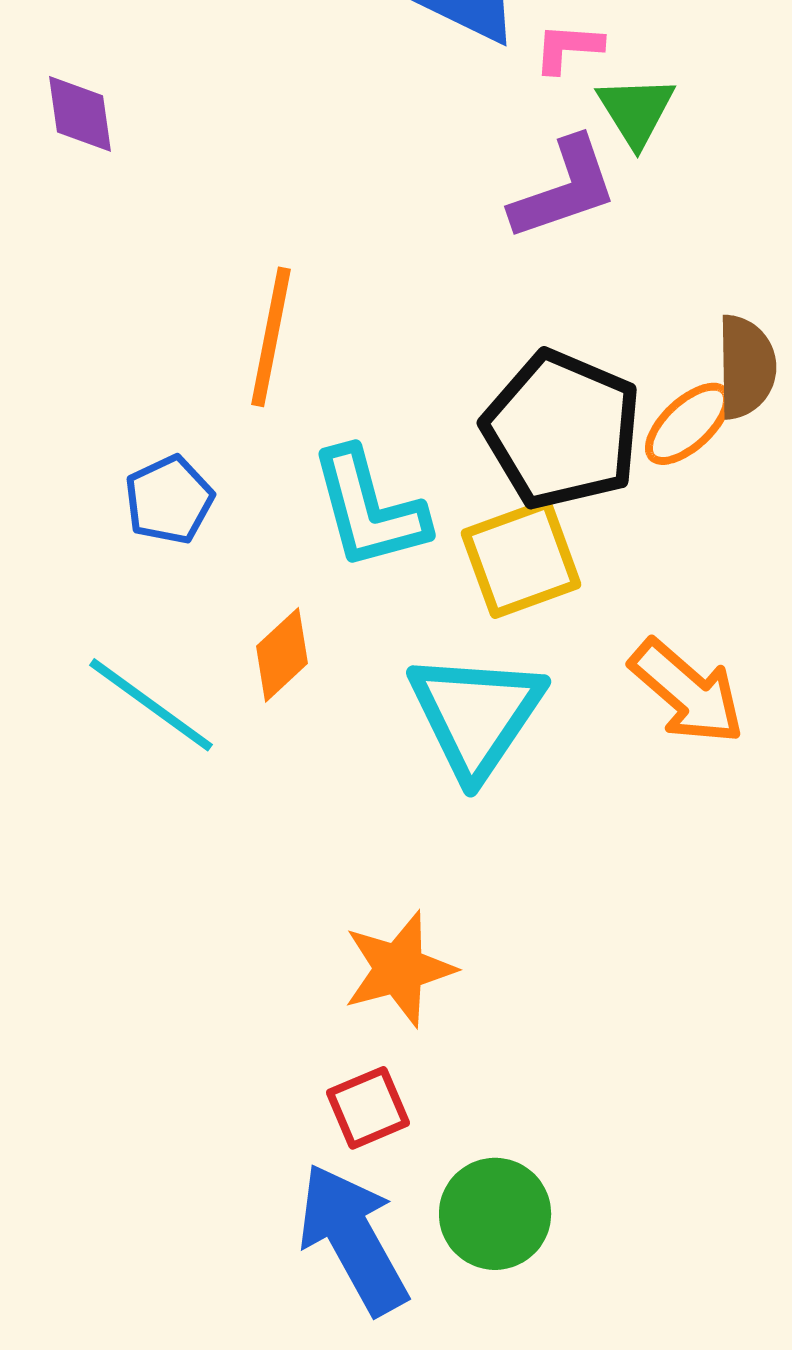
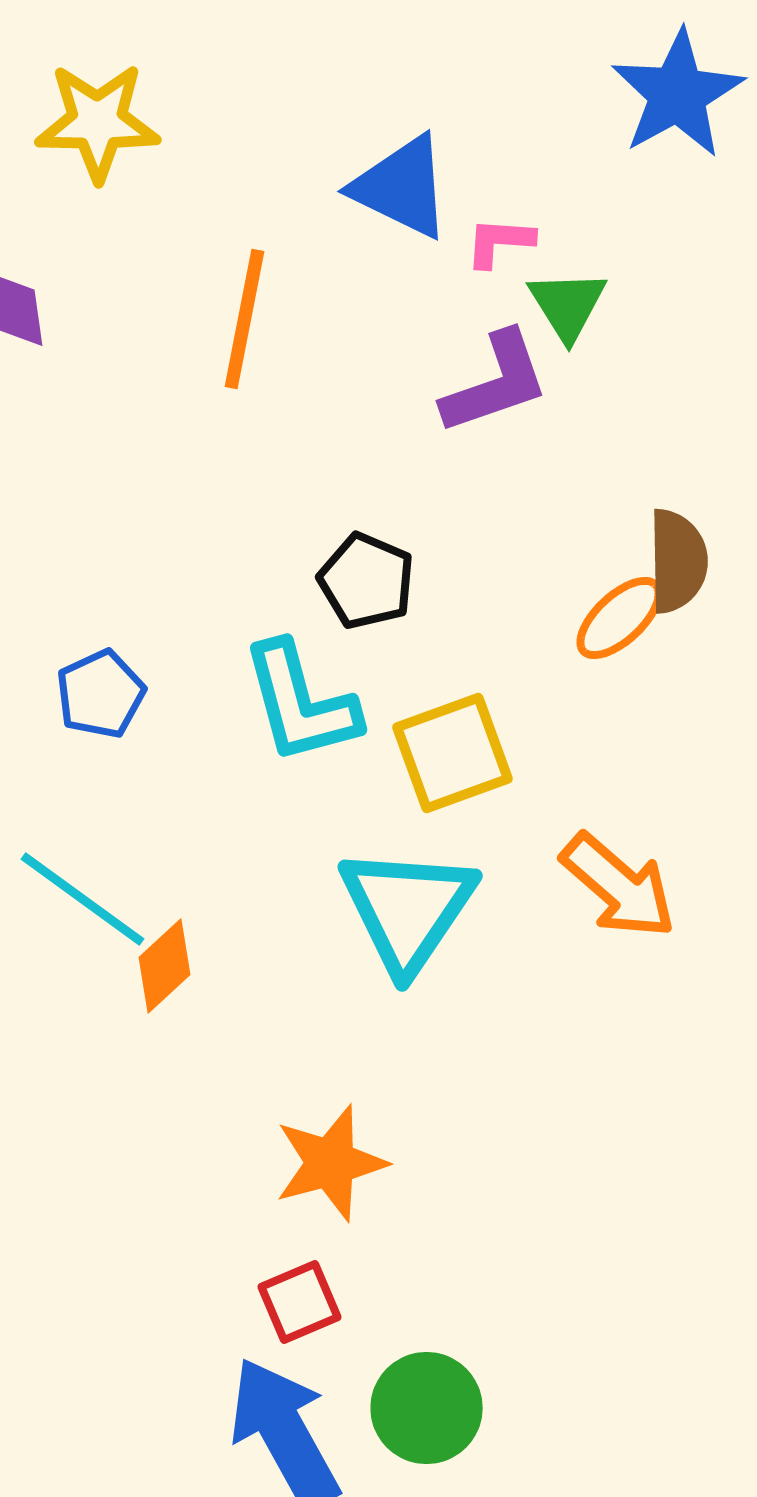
orange line: (271, 337) -> (244, 319), moved
black pentagon: (562, 430) -> (366, 581), moved, size x0.6
orange diamond: (282, 655) -> (164, 966), moved

